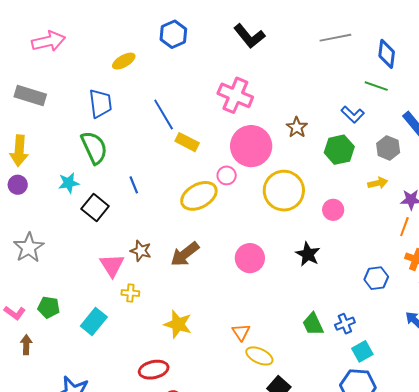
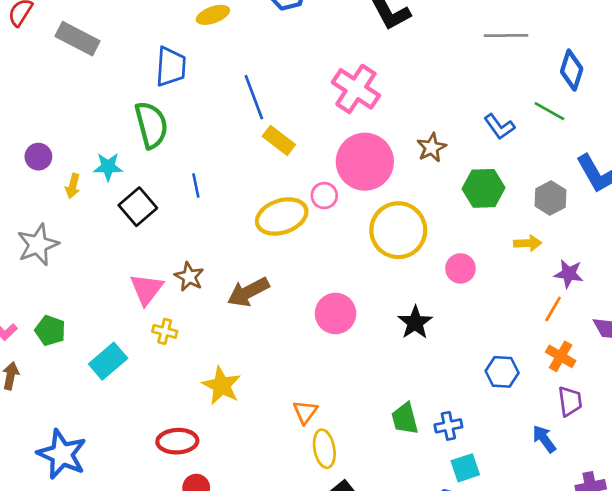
blue L-shape: (353, 114) -> (499, 127), moved
yellow arrow: (19, 151) -> (73, 186), moved, size x0.6
yellow ellipse: (259, 356) -> (324, 449), turned 44

